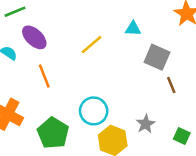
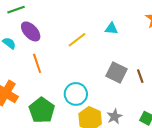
gray square: (157, 57) -> (117, 72), moved
gray star: (146, 124) -> (115, 117), moved

